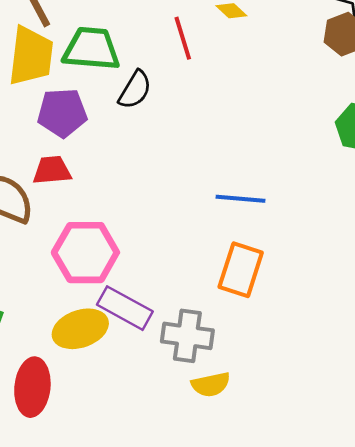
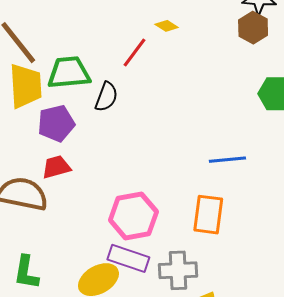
red line: (183, 38) -> (134, 53), turned 64
blue line: (240, 199) -> (227, 160), moved
pink hexagon: (85, 253) -> (133, 216), moved

